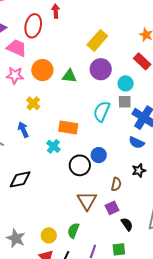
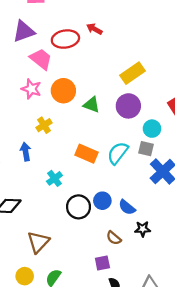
red arrow: (56, 11) -> (94, 29), turned -72
red ellipse: (33, 26) -> (65, 39), turned 55
orange rectangle: (68, 127) -> (86, 154), moved
blue semicircle: (137, 143) -> (127, 207), moved
brown semicircle: (116, 184) -> (114, 238), turned 104
brown triangle: (87, 201) -> (38, 242), moved

